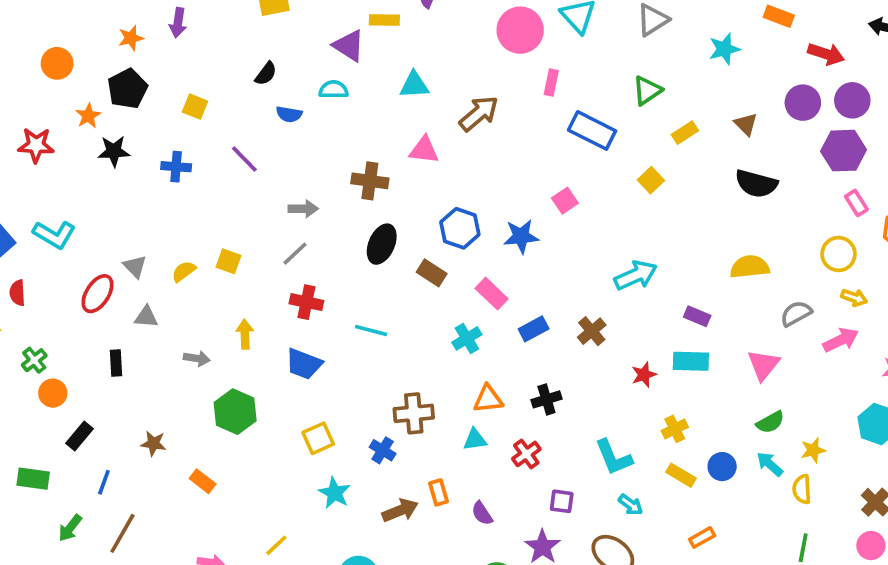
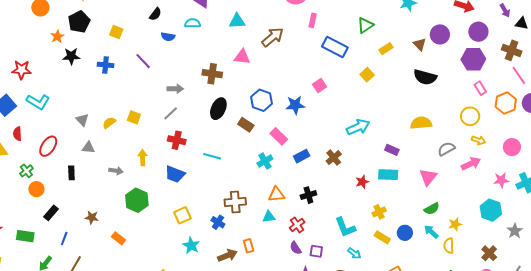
purple circle: (803, 103) -> (440, 34), moved
red star: (36, 145) -> (21, 70), moved
red ellipse: (98, 294) -> (48, 146), moved
purple semicircle: (482, 513) -> (296, 248), moved

